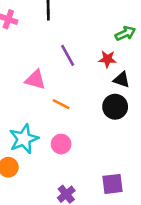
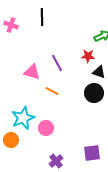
purple line: (68, 55) -> (57, 63), moved
pink circle: (61, 144) -> (46, 128), moved

